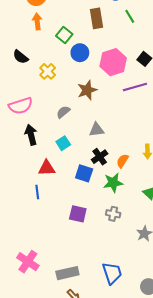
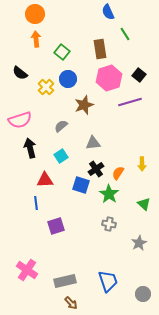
brown rectangle: (96, 18) -> (100, 49), moved
blue circle: (80, 53) -> (68, 79), moved
green star: (113, 183) -> (109, 194), turned -30
purple square: (78, 214) -> (56, 226), moved, turned -30

